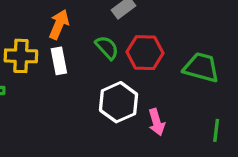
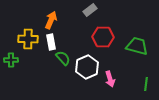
green semicircle: (107, 48) -> (63, 58), moved

